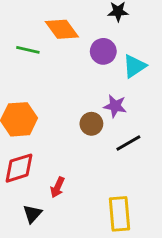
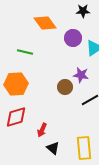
green line: (28, 50) -> (25, 52), moved
black triangle: (32, 214) -> (53, 148), moved, turned -32

